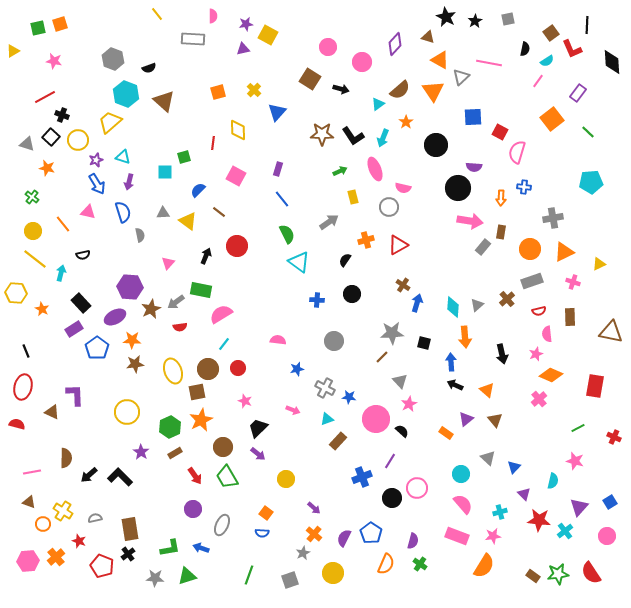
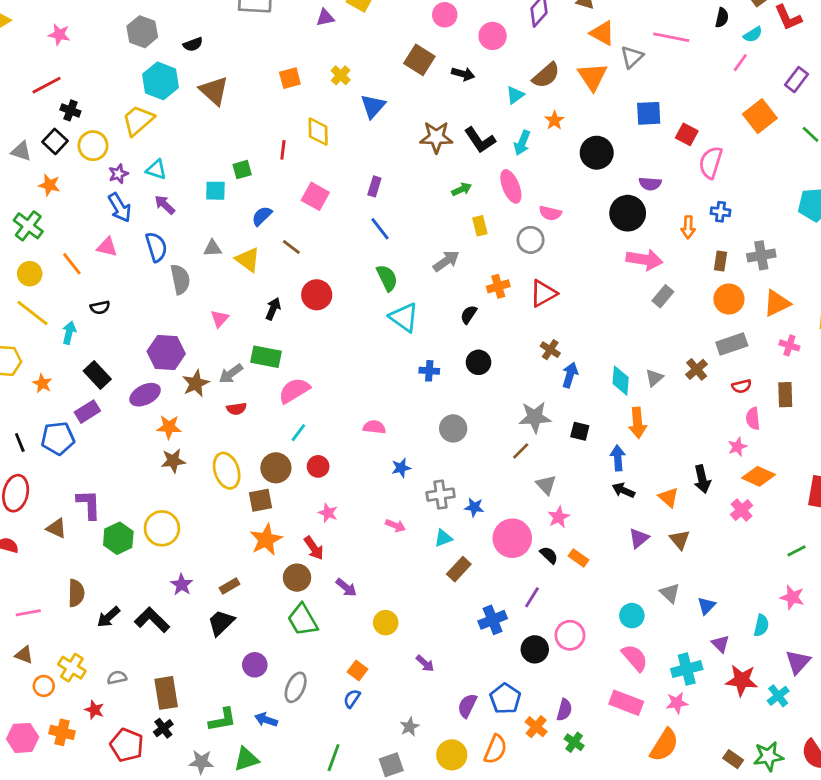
purple arrow: (129, 182) -> (165, 205), turned 119
green cross: (32, 197) -> (28, 226), size x1.5
brown rectangle: (501, 232) -> (721, 261), moved
gray semicircle: (140, 235) -> (180, 279), size x1.5
blue pentagon: (97, 348) -> (58, 438), moved, turned 30
black arrow: (502, 354) -> (702, 479), moved
gray cross: (325, 388) -> (441, 495), turned -36
green hexagon: (170, 427) -> (118, 538), moved
black trapezoid: (258, 428) -> (221, 623), moved
orange rectangle: (446, 433) -> (578, 558), moved
red arrow: (195, 476) -> (314, 548), moved
cyan cross: (500, 512) -> (687, 669), size x1.5
blue semicircle: (262, 533) -> (352, 699), turned 120
orange cross: (314, 534) -> (536, 727), moved
orange cross: (56, 557) -> (62, 732), turned -36
orange semicircle: (386, 564) -> (495, 749), moved

